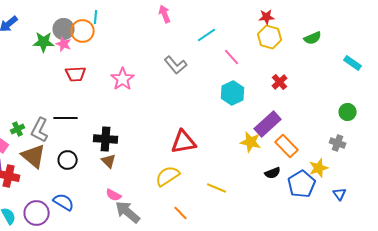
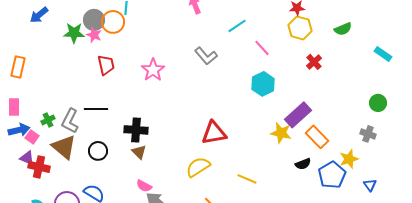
red trapezoid: (76, 74) -> (106, 65), turned -100
red cross: (280, 82) -> (314, 62), moved

